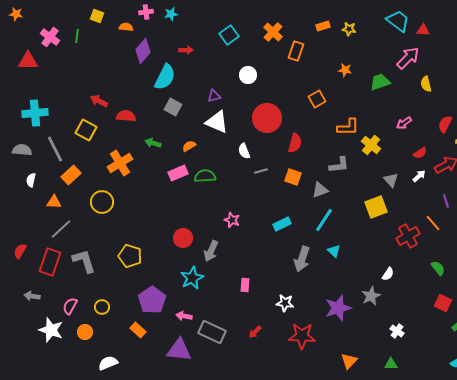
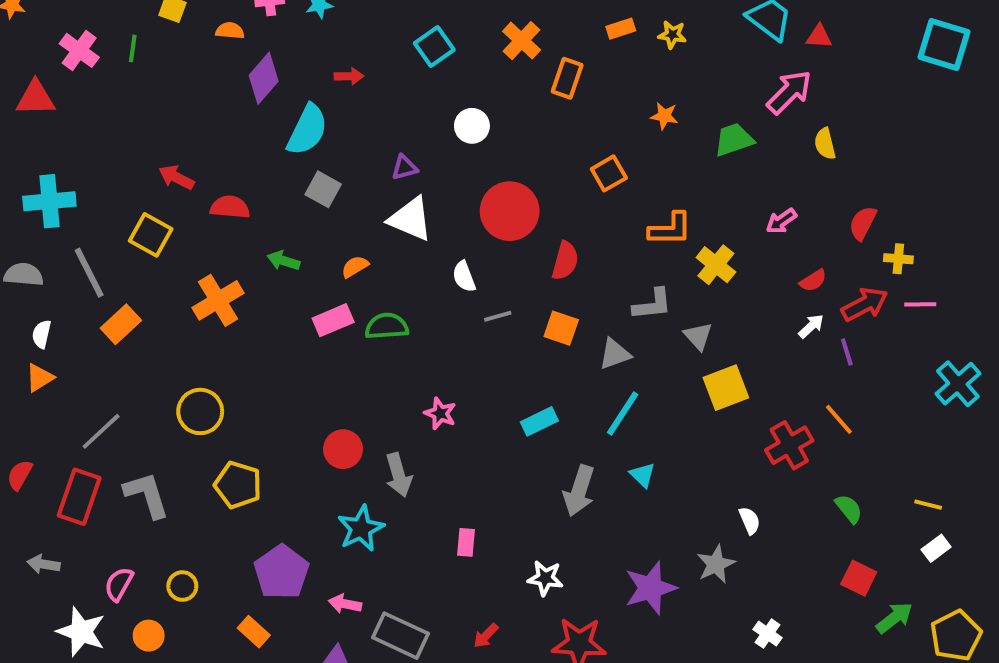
gray triangle: (391, 180) -> (698, 336), moved
purple line: (446, 201) -> (847, 352), moved
orange triangle: (54, 202) -> (40, 378), moved, turned -35
yellow circle: (102, 202) -> (200, 411), moved
gray arrow: (211, 251) -> (399, 475), turned -40
white semicircle: (388, 274) -> (750, 521), turned -56

